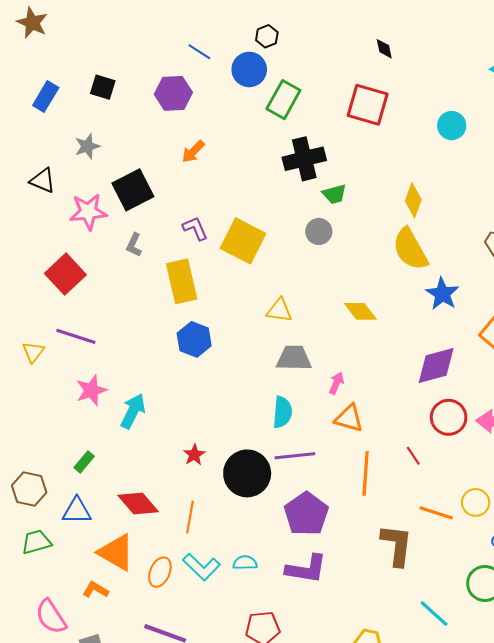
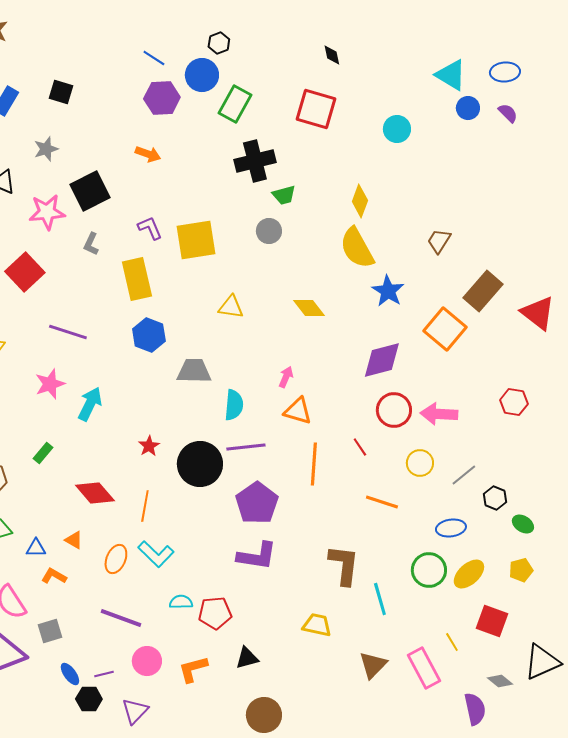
purple hexagon: (173, 93) -> (162, 98), moved
orange arrow: (193, 152) -> (148, 154), turned -115
yellow square: (243, 241) -> (196, 240), turned -36
purple line: (76, 336) -> (68, 332), moved
gray trapezoid: (294, 358) -> (194, 371), moved
yellow circle: (476, 502) -> (420, 463), moved
blue triangle: (77, 511) -> (36, 548), moved, size x0.7
brown L-shape: (397, 545) -> (344, 565), moved
orange triangle: (116, 552) -> (74, 540), size x0.5
cyan semicircle: (245, 563) -> (181, 602), moved
cyan line: (434, 614) -> (380, 599), turned 32

